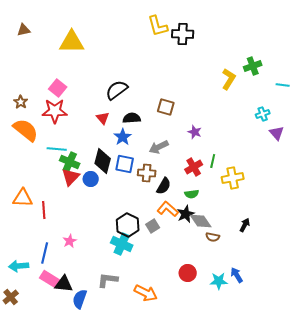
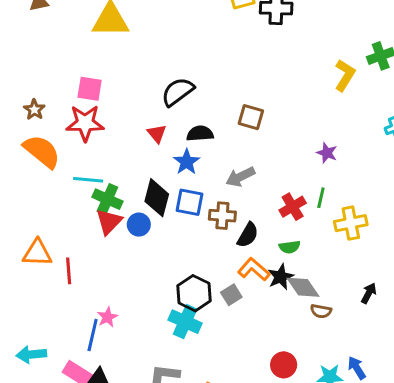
pink square: (58, 88) -> (90, 89), turned -30
purple star: (195, 132) -> (327, 153), moved
blue line: (45, 253) -> (93, 335), moved

